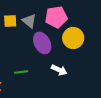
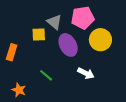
yellow square: (10, 21) -> (39, 35), moved
green line: (21, 72) -> (46, 75), turned 48

